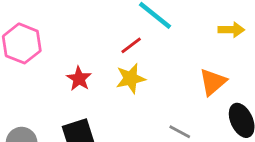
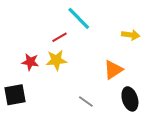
red star: (79, 79) -> (30, 62), moved, turned -30

